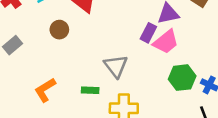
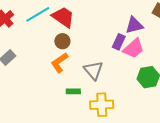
brown circle: (59, 30) -> (62, 41), moved
orange L-shape: (45, 90) -> (59, 63), moved

